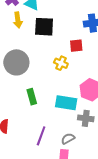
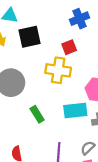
yellow cross: (61, 63) -> (58, 70), size x1.6

